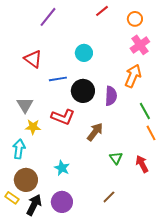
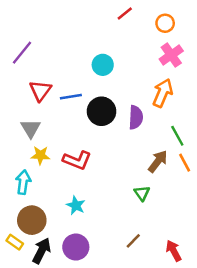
purple line: (48, 17) -> (22, 53), moved
red triangle: (33, 59) -> (40, 90), moved, turned 30
red L-shape: (63, 117) -> (77, 160), moved
brown arrow: (95, 132) -> (158, 161), moved
red arrow: (142, 164) -> (174, 251), moved

